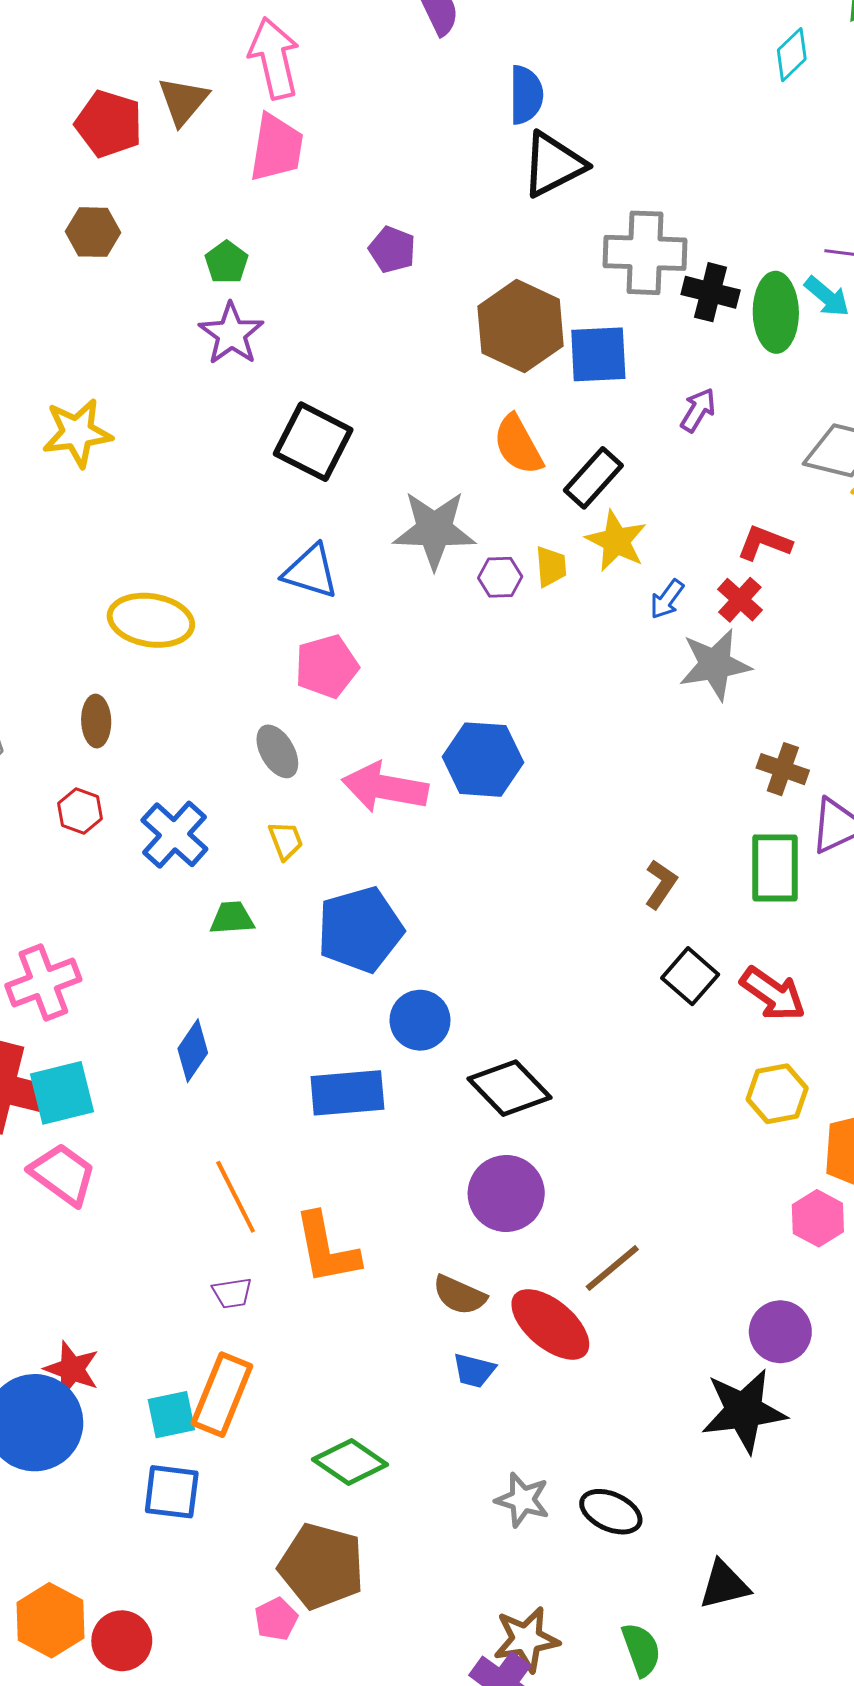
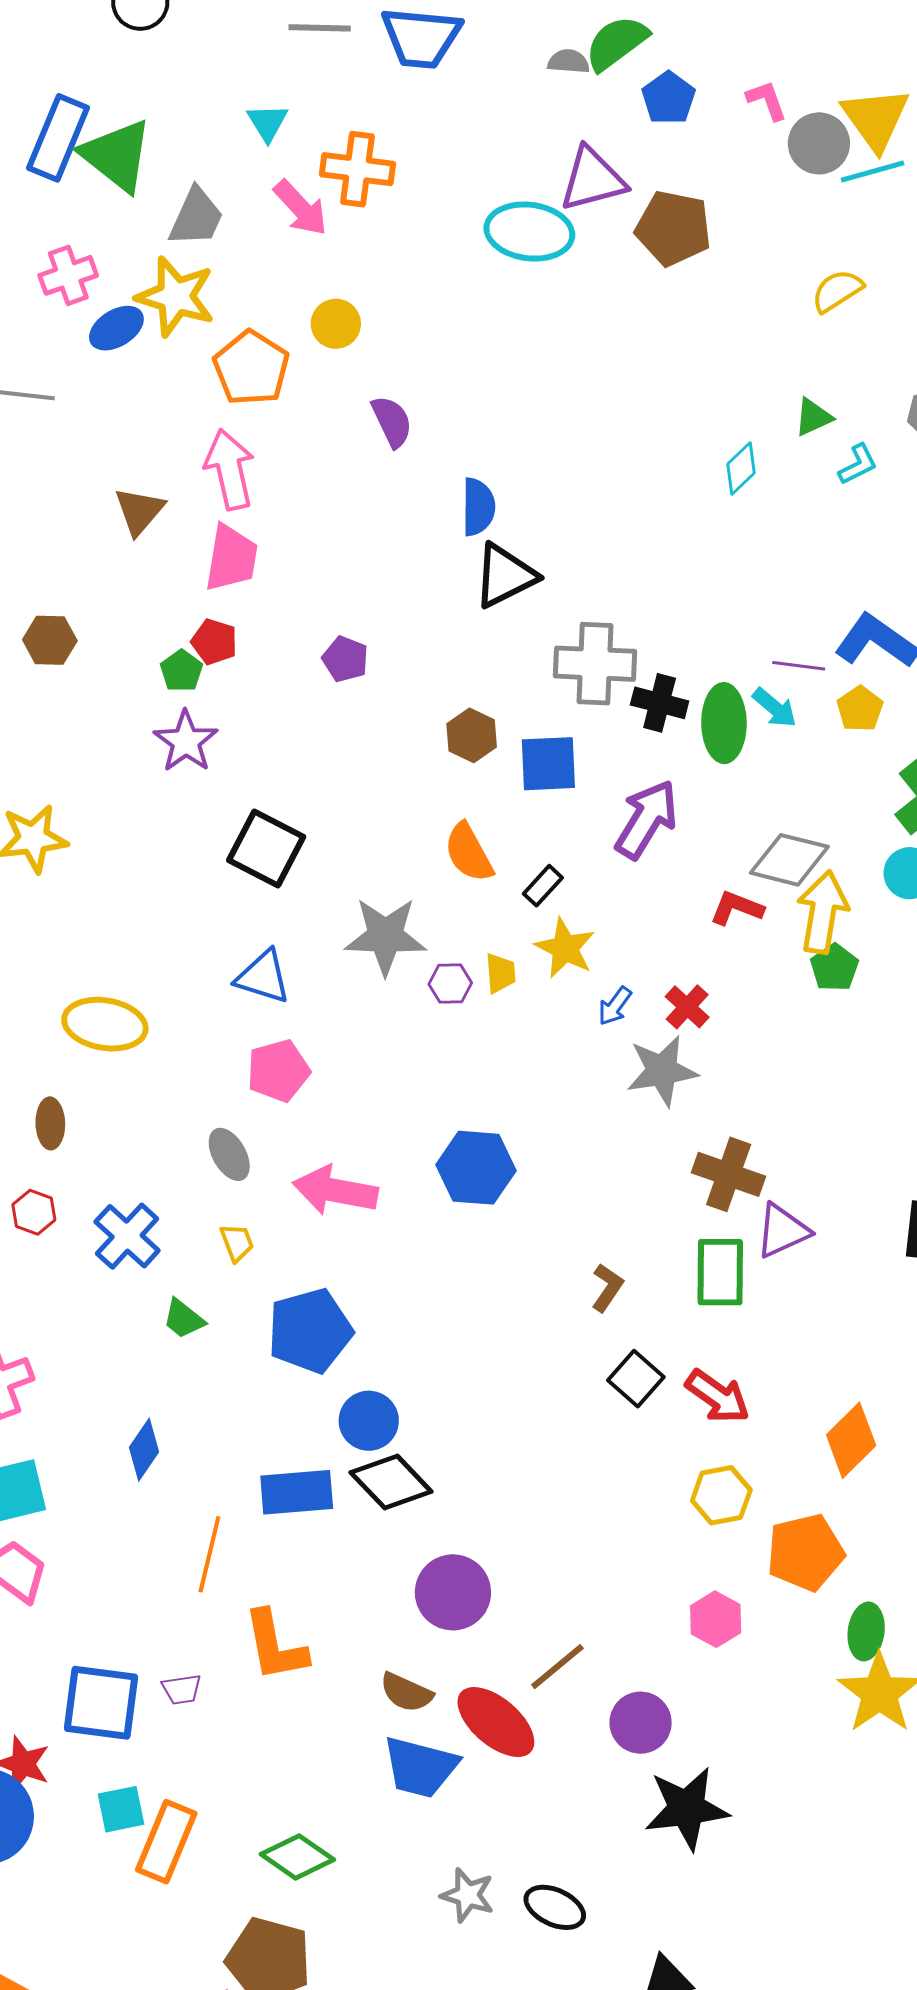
red pentagon: (109, 124) -> (214, 642), moved, size x0.7
brown hexagon: (521, 326) -> (472, 735), size x0.6
purple arrow: (698, 410) -> (647, 819), size x1.8
black rectangle: (593, 478) -> (543, 886), size x0.7
red L-shape: (764, 543) -> (737, 908), moved
blue hexagon: (483, 760) -> (476, 1168), moved
brown cross: (783, 769) -> (729, 1174), size x1.4
green trapezoid: (232, 918) -> (184, 1319), turned -138
black diamond: (509, 1088) -> (391, 1482), moved
orange line: (236, 1197) -> (209, 1554), moved, turned 40
pink hexagon: (818, 1218) -> (716, 1619), moved
purple circle: (780, 1332) -> (641, 1723), moved
blue trapezoid: (474, 1370) -> (420, 1767), size x1.8
orange rectangle: (222, 1395) -> (166, 1842), moved
blue square: (172, 1492) -> (101, 1703), moved, size x1.4

